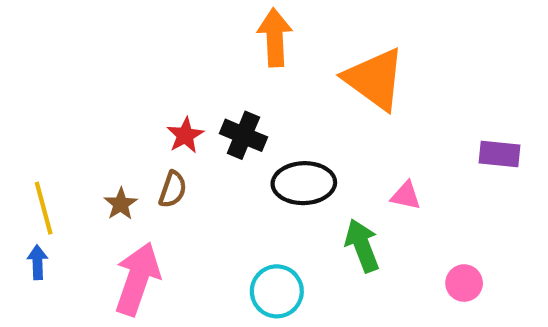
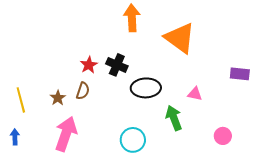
blue arrow: (37, 262) -> (15, 137), moved

